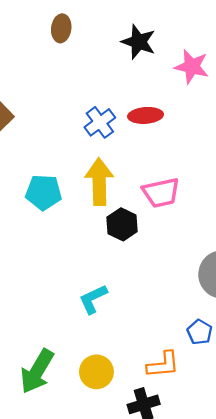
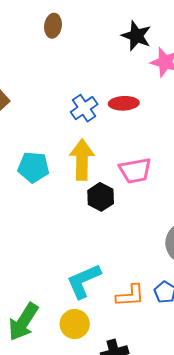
black star: (139, 42) -> (136, 36), moved
cyan L-shape: (93, 299) -> (84, 281), moved, size x1.4
orange L-shape: (163, 365) -> (130, 296), moved

